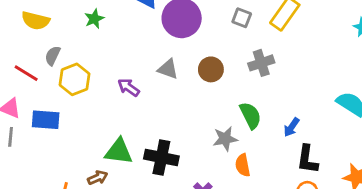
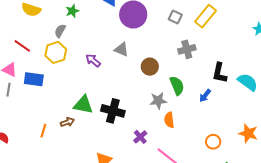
gray semicircle: (53, 56) -> (60, 31), moved
brown circle: (211, 69) -> (150, 67), moved
black L-shape: (307, 159) -> (219, 73), moved

